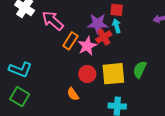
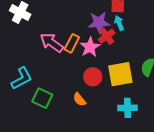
pink arrow: (53, 21) -> (52, 43), moved
cyan L-shape: (20, 70) -> (22, 78), turned -45
green square: (20, 97) -> (42, 98), moved

